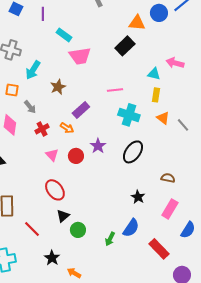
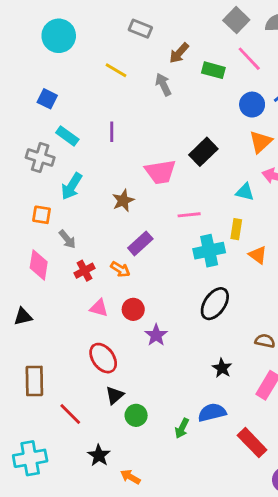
purple line: (43, 14) -> (112, 132), moved
orange triangle: (137, 23) -> (261, 142), moved, turned -48
cyan rectangle: (64, 35) -> (67, 136), moved
pink trapezoid: (80, 56) -> (160, 172), moved
brown star: (58, 87) -> (123, 201), moved
yellow rectangle: (156, 95) -> (236, 229), moved
cyan cross: (129, 115) -> (209, 251), turned -30
purple star: (98, 146) -> (156, 335), moved
pink triangle: (52, 155) -> (99, 308), turned -32
blue semicircle: (131, 228) -> (212, 412), turned -138

